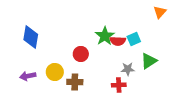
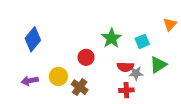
orange triangle: (160, 12) -> (170, 24), moved
blue diamond: (31, 37) -> (33, 39), turned 30
red semicircle: (118, 41) -> (125, 67), moved
brown cross: (75, 82) -> (80, 87), turned 35

